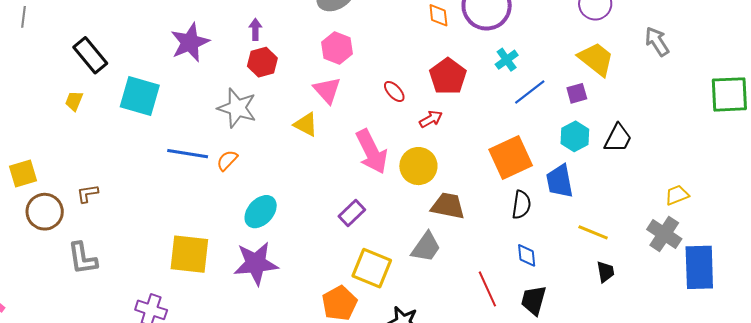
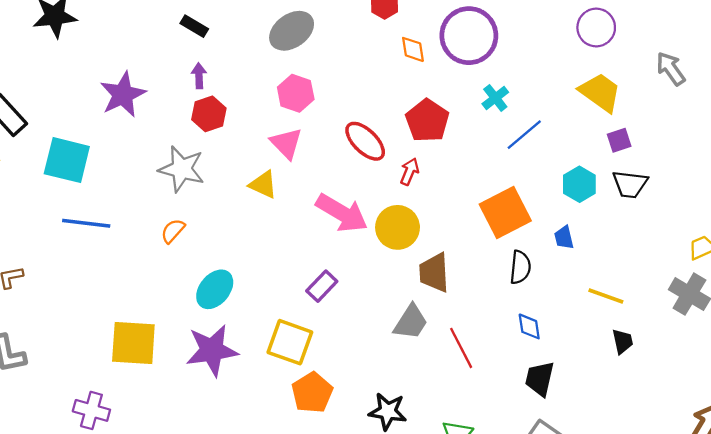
red ellipse: (394, 91) -> (365, 141), size x1.6
purple square: (577, 93) -> (619, 140), moved
red arrow: (431, 119) -> (410, 172), turned -35
black trapezoid: (618, 138) -> (630, 184), turned 72
pink arrow: (372, 152) -> (342, 213), turned -30
blue line: (188, 154) -> (86, 223), moved
blue trapezoid: (560, 181) -> (564, 238), size x0.6
brown trapezoid: (448, 206) -> (434, 273), turned -102
yellow square: (372, 268) -> (290, 342), moved
red line: (487, 289) -> (461, 348), moved

